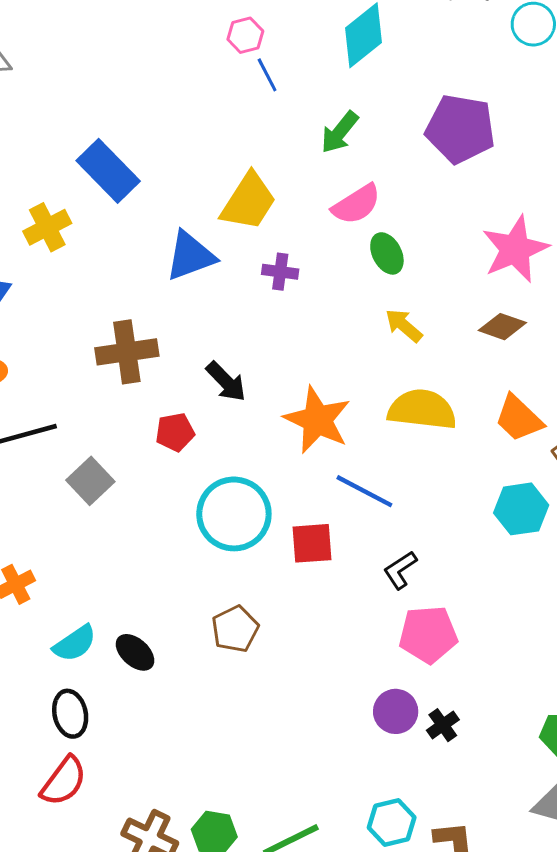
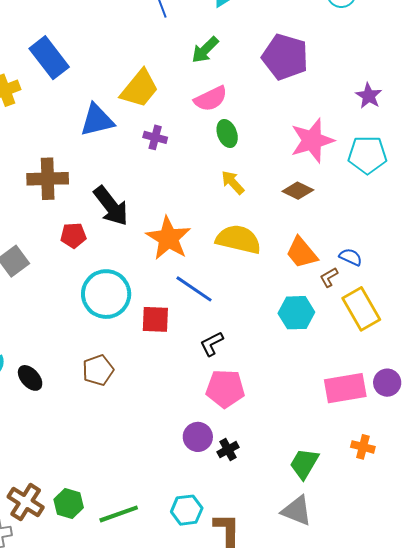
black arrow: (226, 382) -> (111, 206), size x1.4

